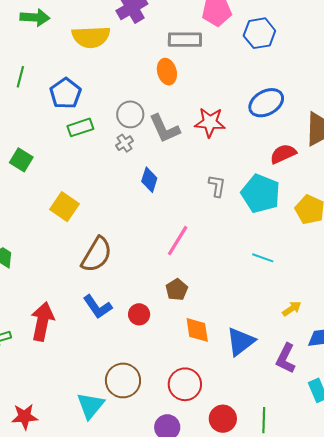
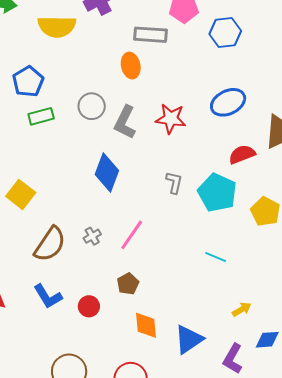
gray L-shape: (164, 129) -> (125, 122), turned 48
gray cross: (124, 143) -> (92, 236), moved
blue diamond: (149, 180) -> (107, 172), size x1.5

